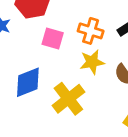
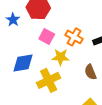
yellow star: (92, 62) -> (61, 57), moved

